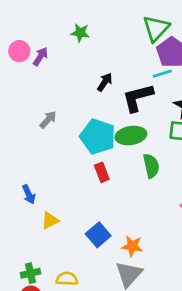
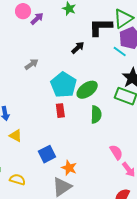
cyan line: (162, 74) -> (120, 52), turned 40
black L-shape: (138, 98) -> (100, 27), moved
green ellipse: (131, 136) -> (87, 90), turned -40
yellow triangle: (50, 220) -> (16, 136), turned 40

